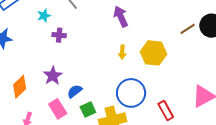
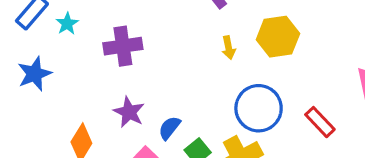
cyan star: (44, 16) -> (67, 24), moved
purple cross: (59, 35) -> (123, 46), size x1.6

